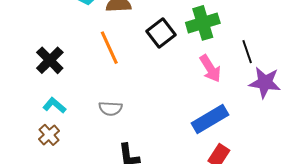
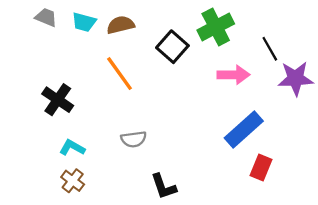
pink arrow: (210, 69) -> (233, 75), turned -48

